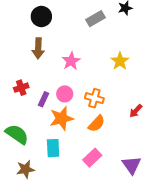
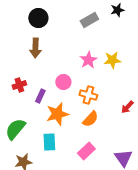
pink star: (71, 61) -> (88, 60), moved
yellow star: (120, 61) -> (112, 60), turned 30
pink circle: (65, 94) -> (63, 82), moved
green semicircle: (17, 134) -> (15, 129), turned -85

